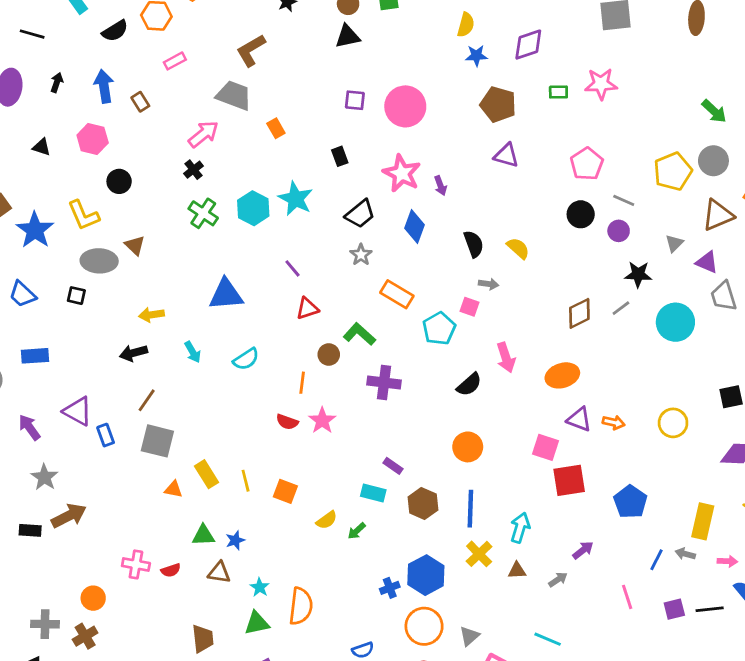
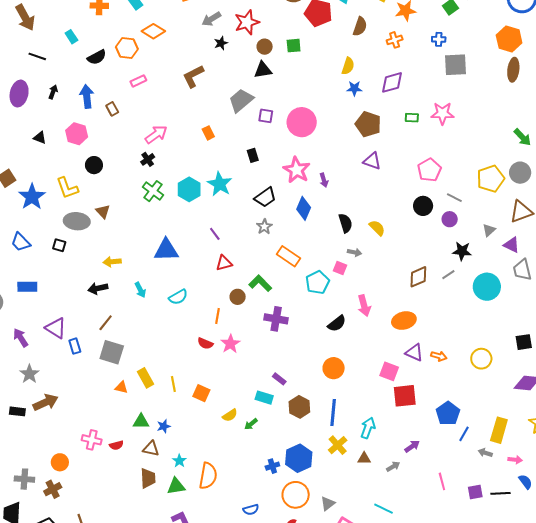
gray trapezoid: (234, 95) -> (241, 100), moved, turned -64
blue line: (657, 560) -> (464, 434), moved
brown trapezoid: (203, 639) -> (148, 478), moved

